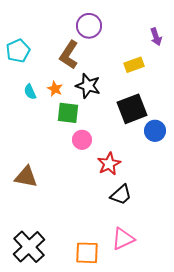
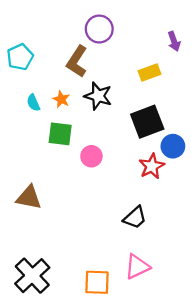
green square: (68, 113) -> (60, 134), moved
red star: (109, 164) -> (152, 166), moved

